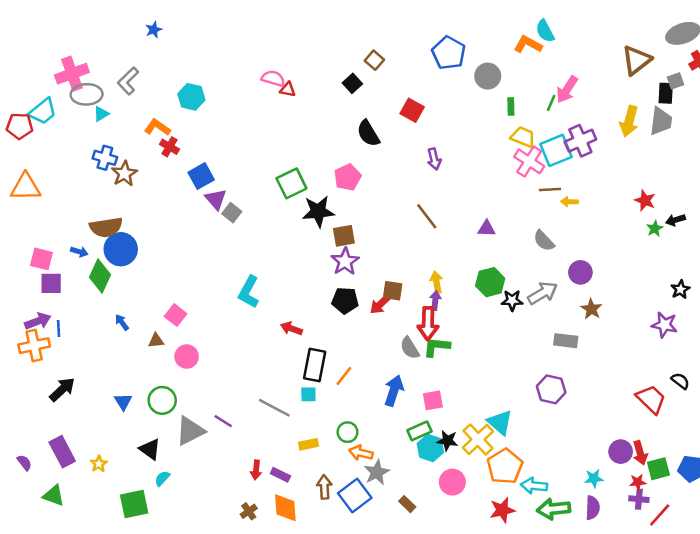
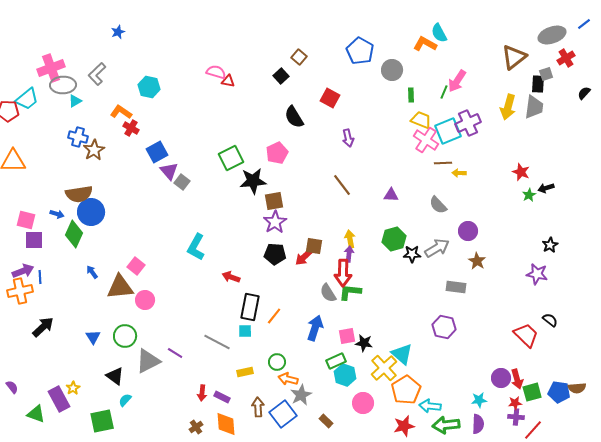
brown triangle: (156, 341) -> (120, 287), size x2.0
black star: (447, 441) -> (364, 343), moved
purple rectangle: (62, 452) -> (59, 399), moved

